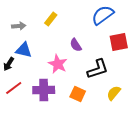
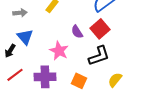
red square: (119, 42) -> (100, 29), moved, turned -30
blue triangle: (24, 50) -> (25, 37), turned 36

